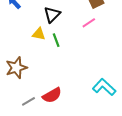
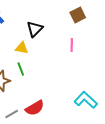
pink line: (89, 23) -> (72, 45), moved, turned -56
green line: (56, 40) -> (21, 69), moved

